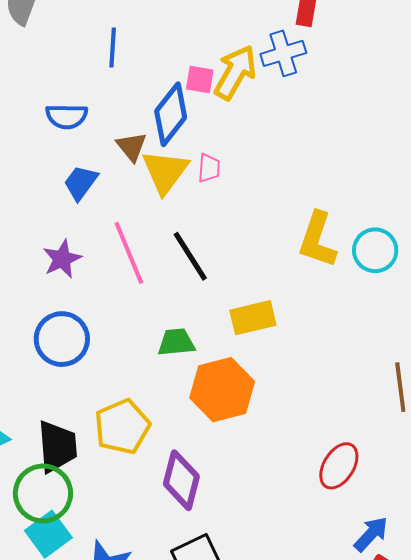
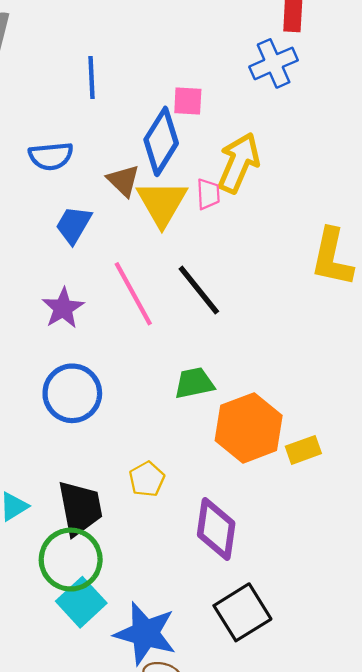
yellow arrow: (235, 72) -> (239, 163), moved
yellow rectangle: (253, 318) -> (303, 450), moved, size x0.7
yellow pentagon: (122, 427) -> (147, 479), size x0.6

